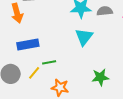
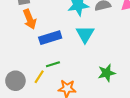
orange arrow: (17, 13) -> (30, 19), moved
blue rectangle: (28, 44) -> (50, 38), moved

